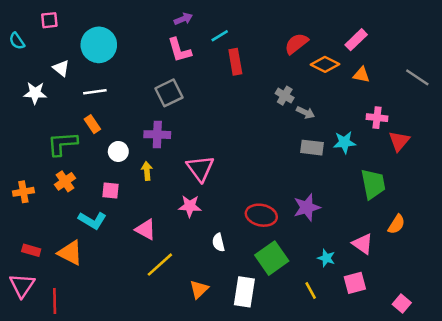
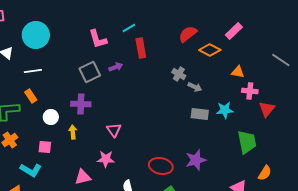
purple arrow: (183, 19) -> (116, 67), moved
orange triangle: (361, 75) -> (238, 72), moved
pink triangle: (200, 168) -> (114, 130), size x0.7
pink triangle: (146, 229) -> (83, 177), moved, turned -42

